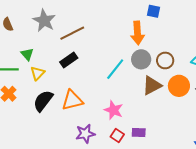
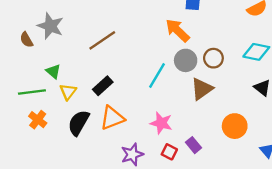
gray star: (44, 21) -> (50, 26), moved
orange arrow: (137, 33) -> (177, 30), turned 145
black rectangle: (69, 60) -> (103, 86), moved
orange circle: (179, 86) -> (235, 126), moved
purple rectangle: (139, 132) -> (194, 145), turned 56

